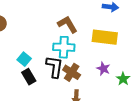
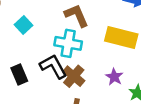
cyan square: (24, 59) -> (24, 25), moved
black L-shape: (55, 67) -> (53, 66), turned -45

